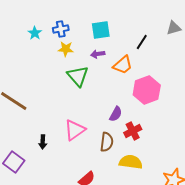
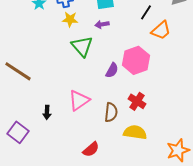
orange trapezoid: (123, 65) -> (161, 30), moved
pink hexagon: (147, 90) -> (136, 60), moved
purple semicircle: (116, 114) -> (112, 70), moved
red cross: (133, 131) -> (137, 101), turned -30

